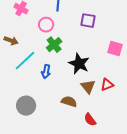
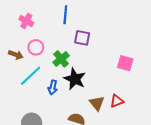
purple square: (88, 21) -> (82, 38), moved
pink circle: (46, 25) -> (36, 47), moved
black star: (79, 64) -> (75, 79), moved

